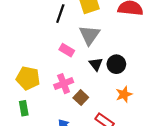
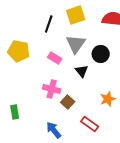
black circle: (116, 64) -> (101, 54), moved
yellow pentagon: (28, 78) -> (19, 51), moved
pink cross: (64, 84) -> (52, 89), turned 36

